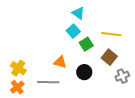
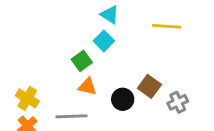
yellow line: (111, 34) -> (167, 26), moved
green square: (86, 44) -> (82, 61), moved
brown square: (109, 57) -> (149, 86), moved

